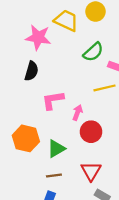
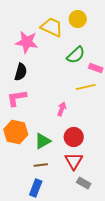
pink L-shape: (53, 100) -> (17, 98), moved
red circle: (91, 132) -> (74, 137), moved

